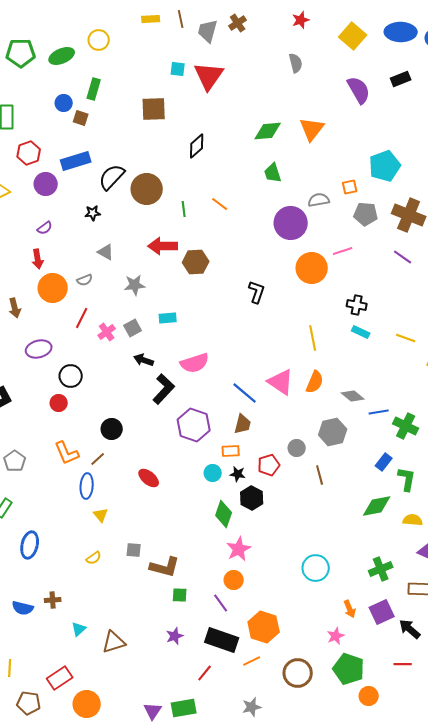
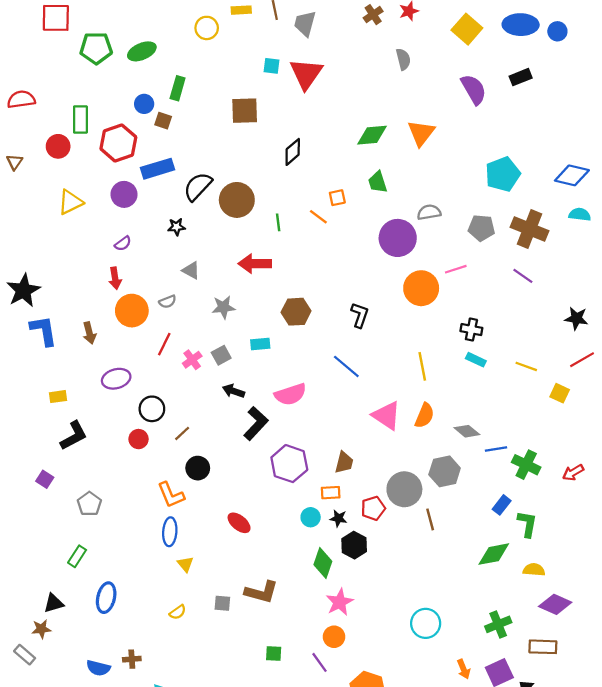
brown cross: (238, 23) -> (373, 15), moved
yellow circle: (99, 40) -> (207, 28), moved
red hexagon: (29, 153) -> (118, 143), moved, size x1.4
orange square: (350, 187) -> (337, 198), moved
brown hexagon: (196, 262) -> (296, 312), moved
blue line: (245, 393) -> (346, 366), moved
gray circle: (297, 448) -> (404, 489), size x1.8
orange L-shape: (67, 453) -> (171, 495), moved
brown line: (98, 459) -> (182, 433), moved
brown L-shape: (165, 567) -> (261, 592), moved

